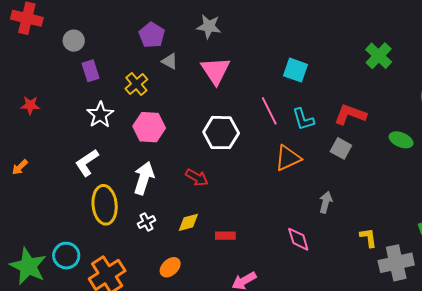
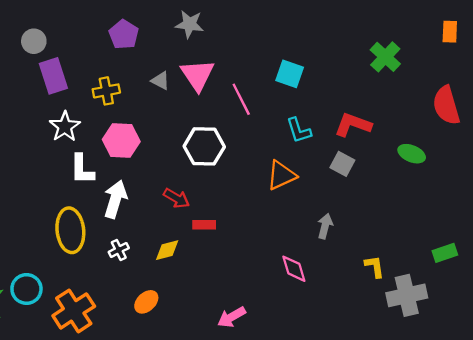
gray triangle: (170, 61) -> (161, 81), moved
purple rectangle: (91, 71) -> (53, 76), size x1.4
yellow cross: (136, 84) -> (106, 91), turned 30
pink line: (269, 111) -> (241, 99), moved
white L-shape: (87, 163) -> (82, 169), moved, turned -56
red rectangle: (225, 236) -> (204, 225), moved

